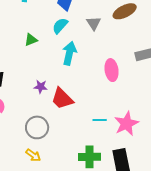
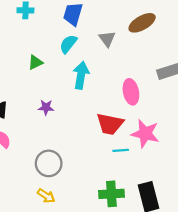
purple star: (41, 87) -> (46, 107), moved
red trapezoid: (62, 99) -> (110, 124), moved, turned -30
pink star: (126, 124) -> (145, 134), moved, turned -30

